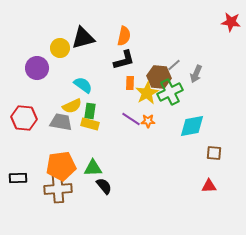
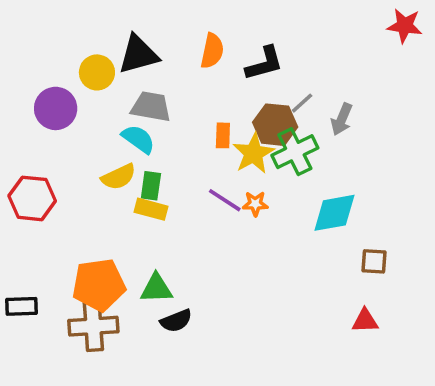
black L-shape: (124, 60) -> (264, 63), moved
gray trapezoid: (61, 122) -> (151, 107), moved
black semicircle: (104, 186) -> (176, 321), turned 108

